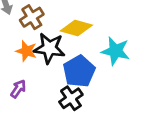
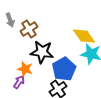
yellow diamond: (76, 28) -> (84, 36), moved, turned 40
orange star: (26, 51) -> (25, 69), moved

